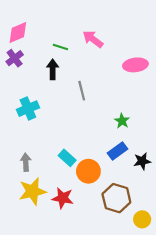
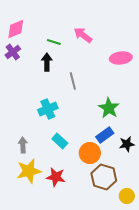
cyan cross: (28, 109) -> (48, 109), moved
green star: (122, 121) -> (109, 108), size x1.5
orange circle: (88, 171) -> (90, 153), moved

